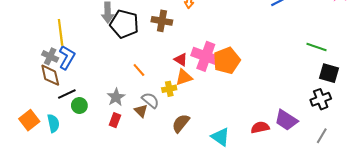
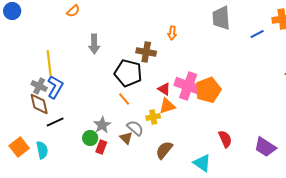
black pentagon: (124, 24) -> (128, 73), moved
green circle: (79, 106) -> (90, 138), moved
red semicircle: (260, 127) -> (225, 139), moved, turned 78

